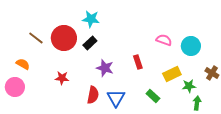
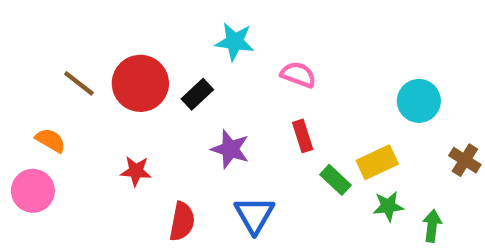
cyan star: (91, 19) -> (235, 42), moved
pink semicircle: (164, 40) -> (298, 75), moved
green star: (189, 86) -> (388, 206), moved
red semicircle: (93, 95) -> (182, 221), moved
green rectangle: (153, 96) -> (336, 180), moved

